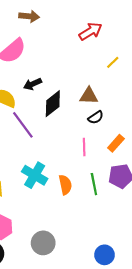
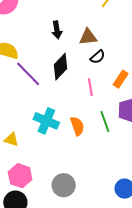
black arrow: (33, 84) -> (57, 30), moved, turned -66
black diamond: (53, 104) -> (61, 67), moved

